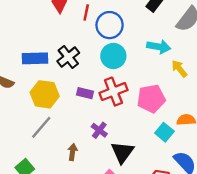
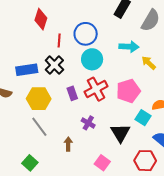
red line: (86, 13) -> (59, 40), moved
purple rectangle: (85, 93) -> (72, 93), turned 64
gray line: (41, 127) -> (39, 127), turned -70
black triangle: (122, 152) -> (120, 133), moved

